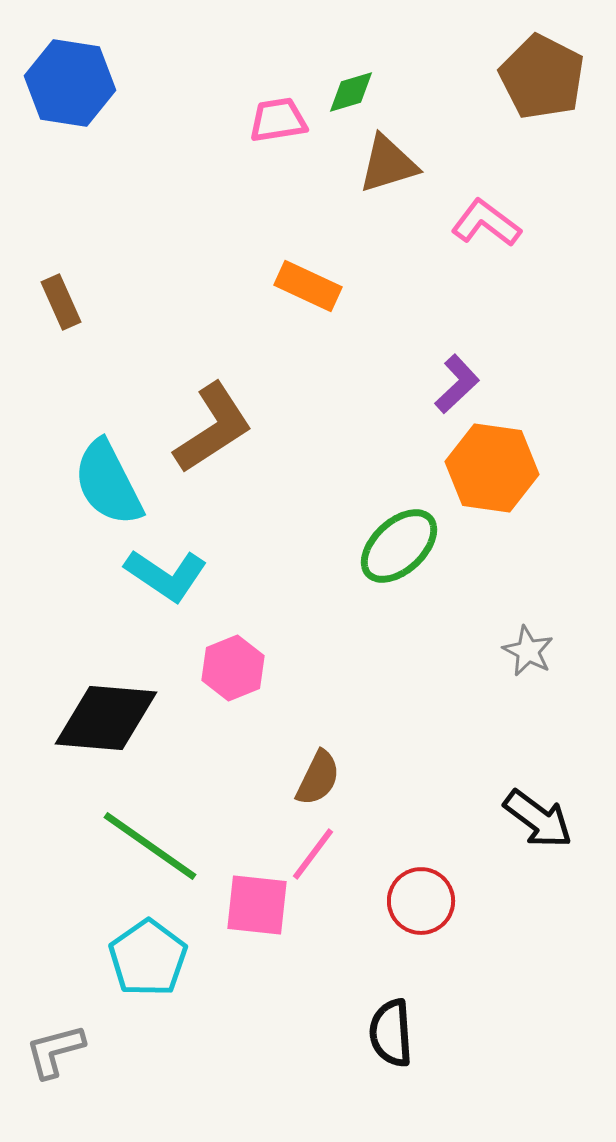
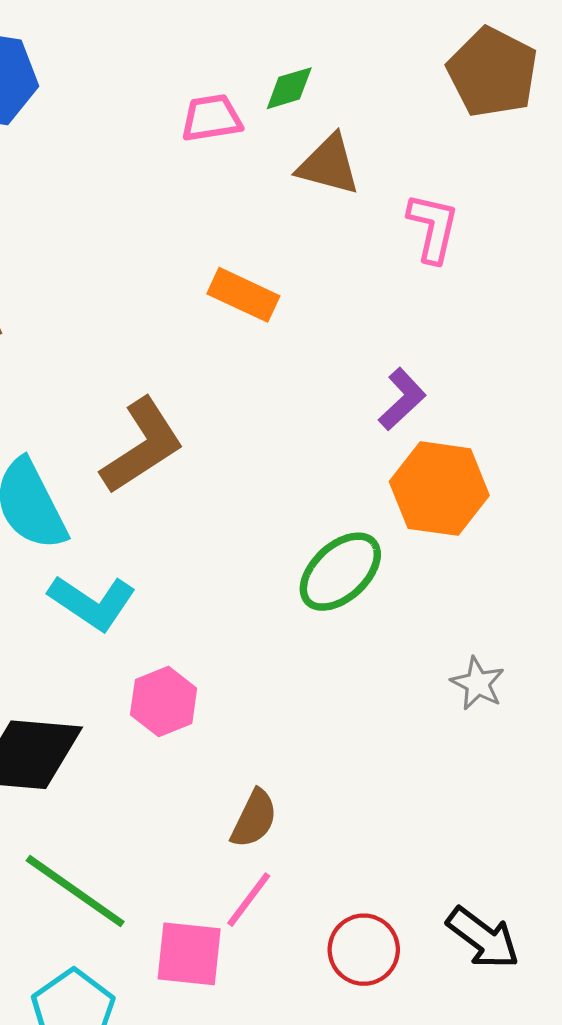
brown triangle: (388, 164) -> (329, 165), turned 32
pink L-shape: (486, 223) -> (433, 228), turned 66
black arrow: (538, 819) -> (483, 938), moved

